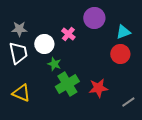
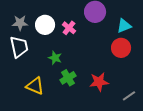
white circle: (44, 44) -> (45, 25), moved
green cross: (67, 84) -> (68, 78), size x0.7
yellow triangle: (21, 93) -> (35, 86), moved

